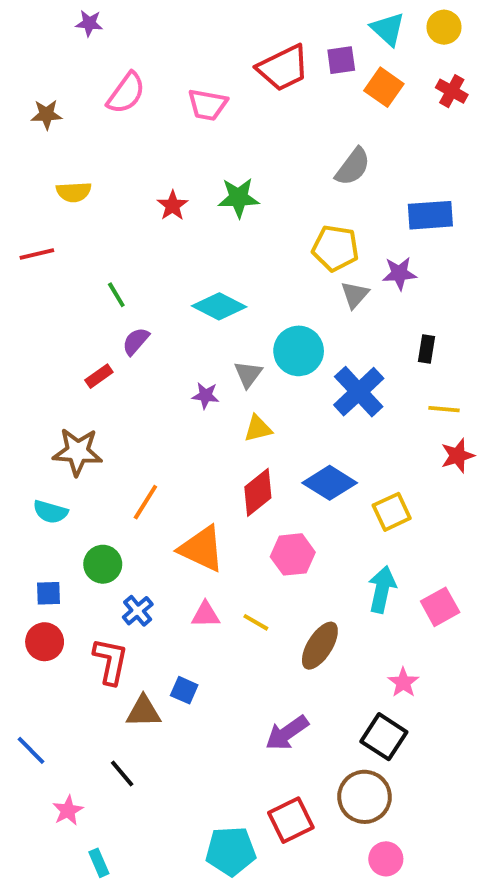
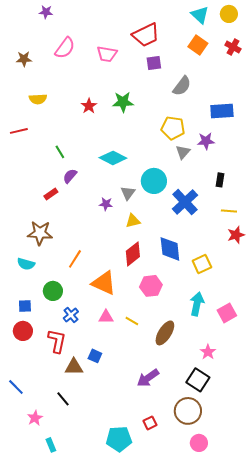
purple square: (341, 60) -> (154, 63), moved
blue diamond: (330, 483) -> (170, 249), turned 52
red square: (291, 820) -> (150, 423), size x0.6

